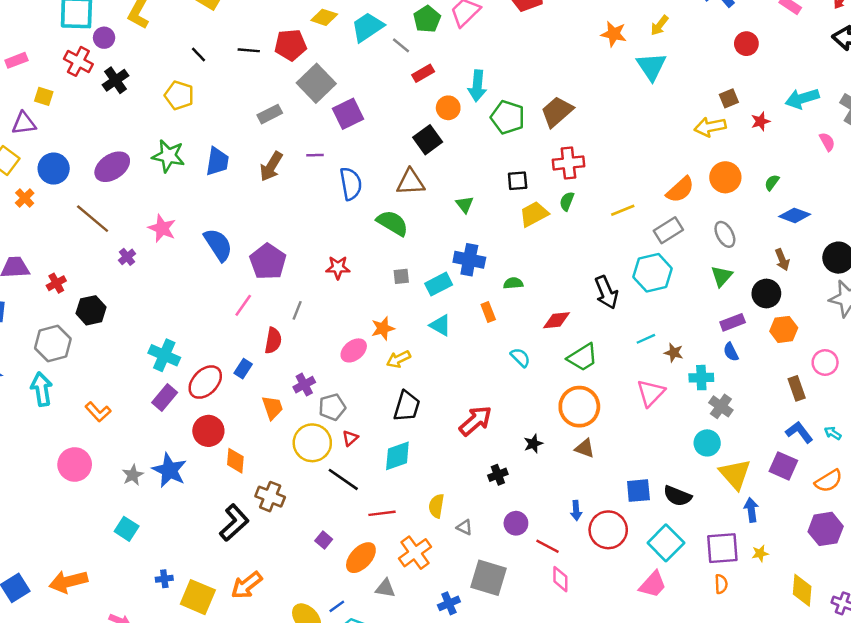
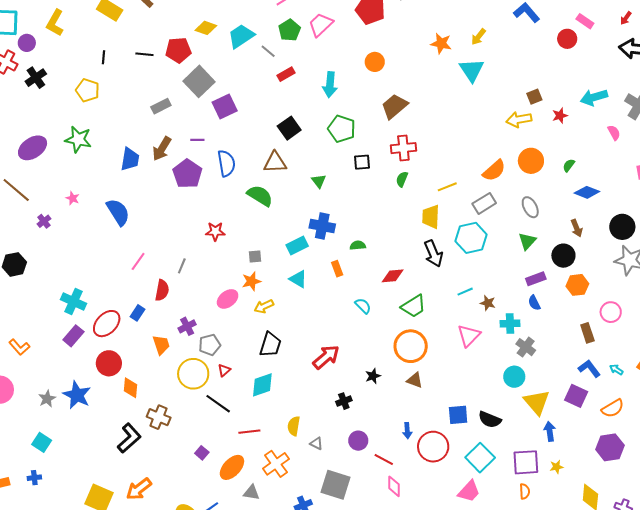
red circle: (746, 44) -> (567, 39), moved
black line: (199, 55) -> (104, 57), turned 48
orange circle: (448, 108) -> (375, 62), moved
green pentagon: (508, 117) -> (342, 129), moved
blue trapezoid: (217, 161) -> (130, 159), moved
yellow trapezoid: (534, 214) -> (431, 217), moved, turned -60
pink star: (162, 228) -> (73, 198), size x0.6
purple pentagon: (268, 262) -> (187, 174), moved
gray square: (401, 276) -> (255, 257), moved
blue cross: (164, 579) -> (34, 478), moved

